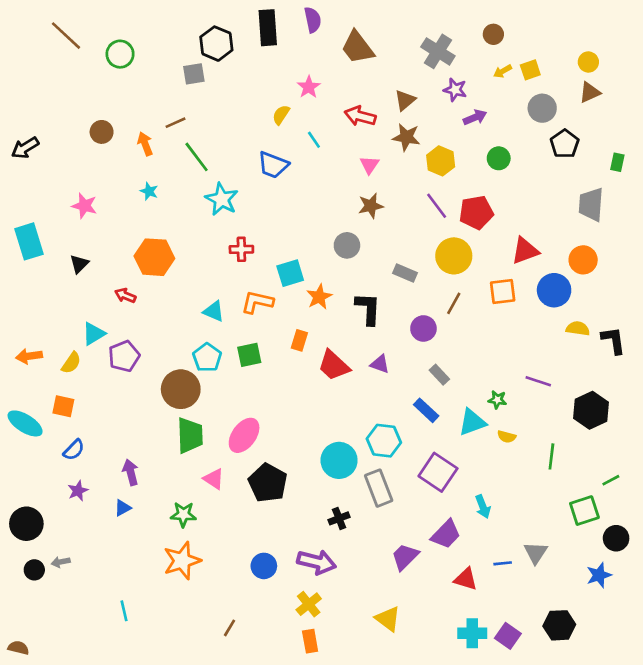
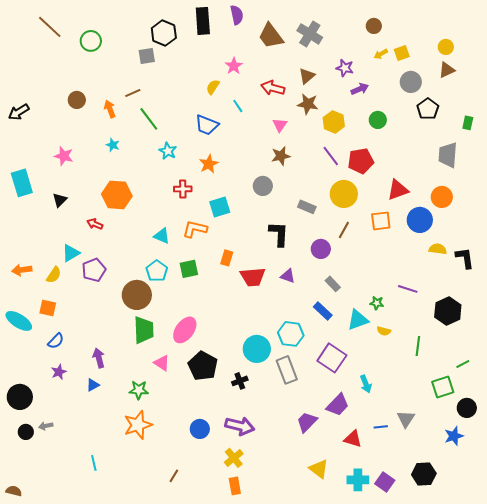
gray cross: (438, 51) -> (310, 34), moved
cyan star: (222, 199) -> (168, 151), size x0.7
orange star: (319, 297) -> (209, 164), moved
red trapezoid: (334, 365) -> (253, 277), turned -48
black cross: (339, 518) -> (240, 381), moved
yellow triangle: (388, 619) -> (319, 469), moved

